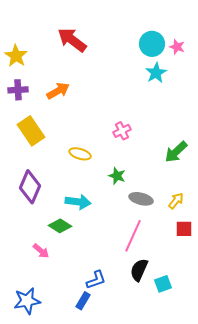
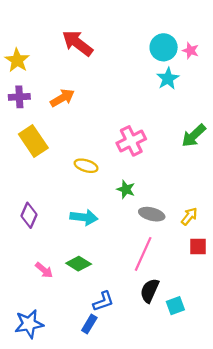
pink cross: (122, 131) -> (131, 141), size x1.5
green arrow: (176, 152) -> (194, 136), moved
purple diamond: (30, 187) -> (29, 215), moved, size x0.7
green diamond: (60, 226) -> (79, 264), moved

